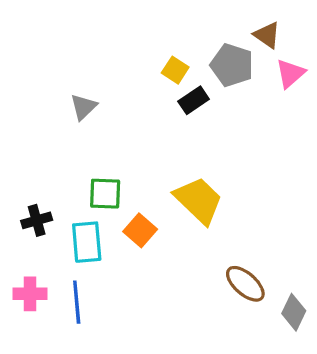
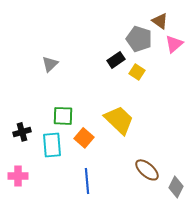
yellow square: (175, 70) -> (137, 72), moved
blue line: (77, 302) -> (87, 181), moved

